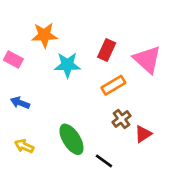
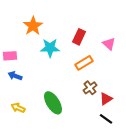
orange star: (44, 35) -> (33, 26), turned -30
pink rectangle: (13, 60) -> (10, 56), moved, turned -32
pink triangle: (147, 60) -> (109, 44), size x0.6
black line: (104, 161) -> (106, 119), moved

